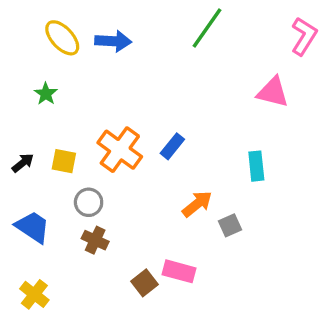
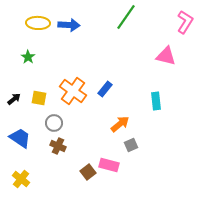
yellow ellipse: (62, 38) -> (38, 23), turned -45
gray square: (230, 225) -> (131, 145), moved

